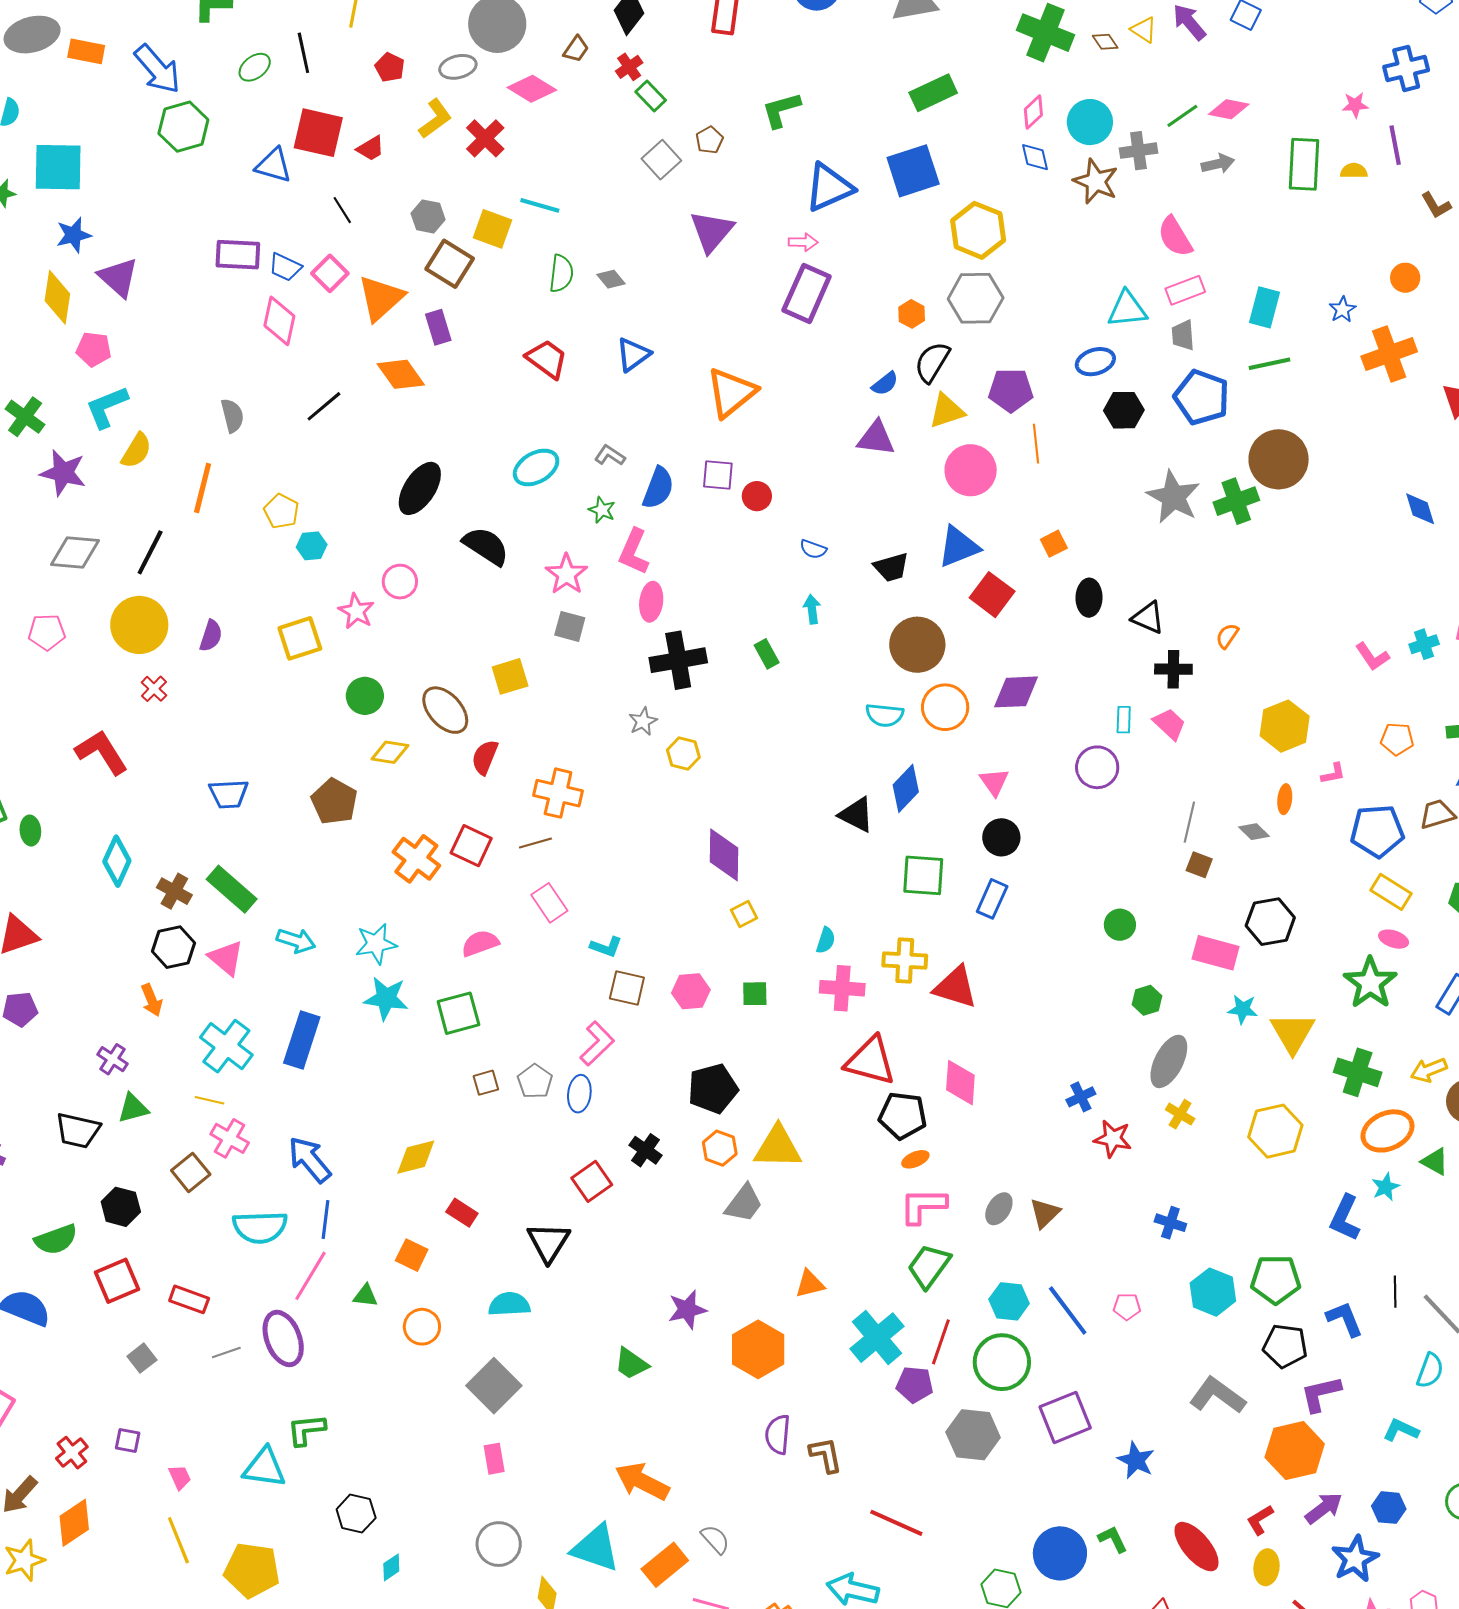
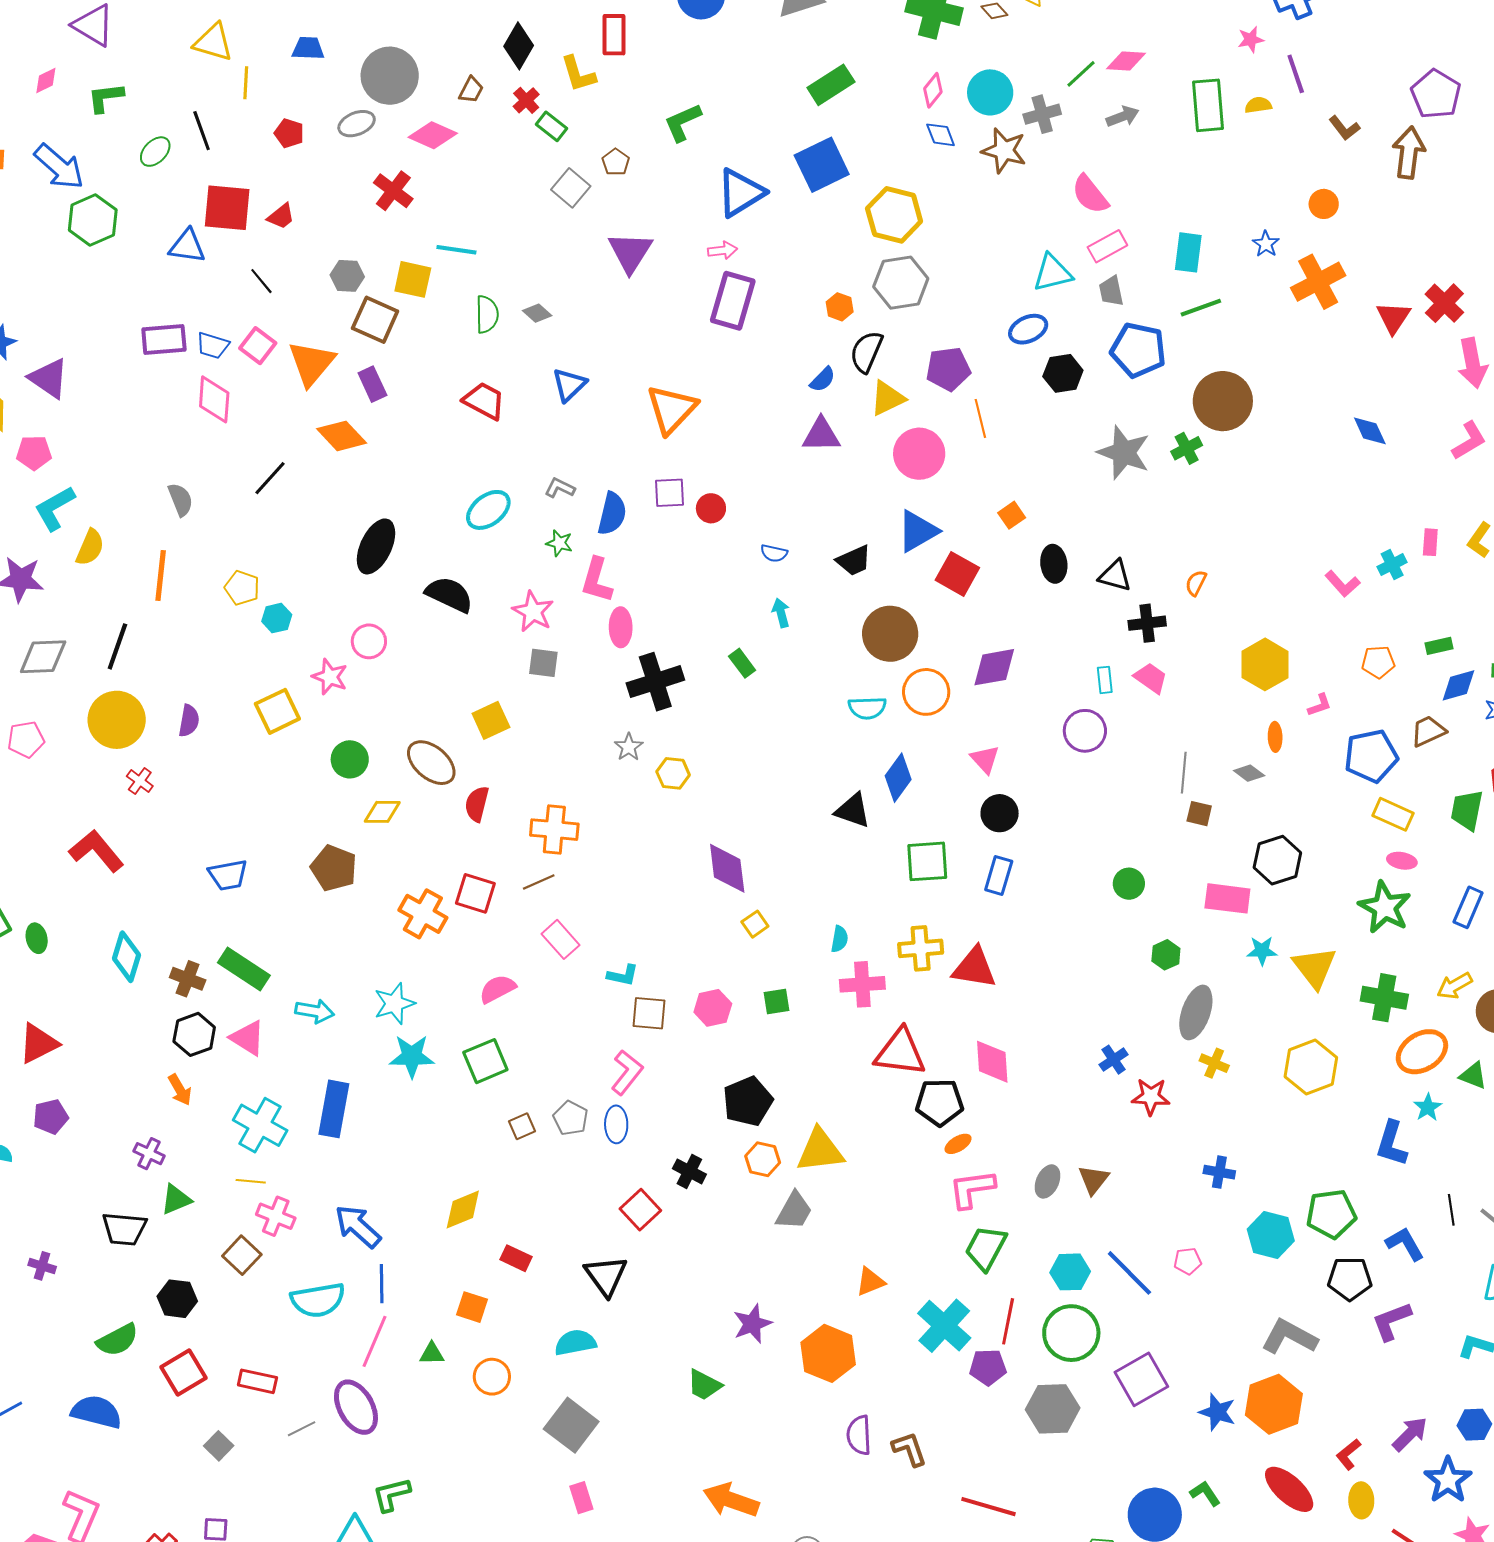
yellow L-shape: (435, 119) -> (578, 74), moved, turned 117
green cross: (1236, 501) -> (1187, 448), size x0.7
orange hexagon: (1295, 1451) -> (1274, 1404), moved

